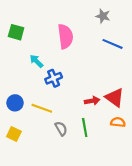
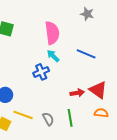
blue line: (113, 44) -> (86, 54), moved
cyan arrow: (36, 61) -> (53, 56), moved
yellow line: (42, 108) -> (23, 115), moved

